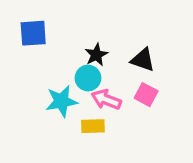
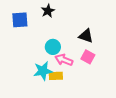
black star: (96, 55) -> (48, 11), moved
cyan star: (61, 101) -> (43, 71), moved

